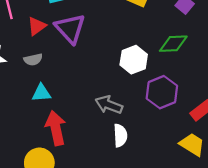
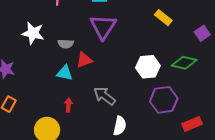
red triangle: (37, 26) -> (84, 60), moved
gray arrow: (109, 105) -> (104, 96), moved
red arrow: (56, 128) -> (68, 105), size x0.5

